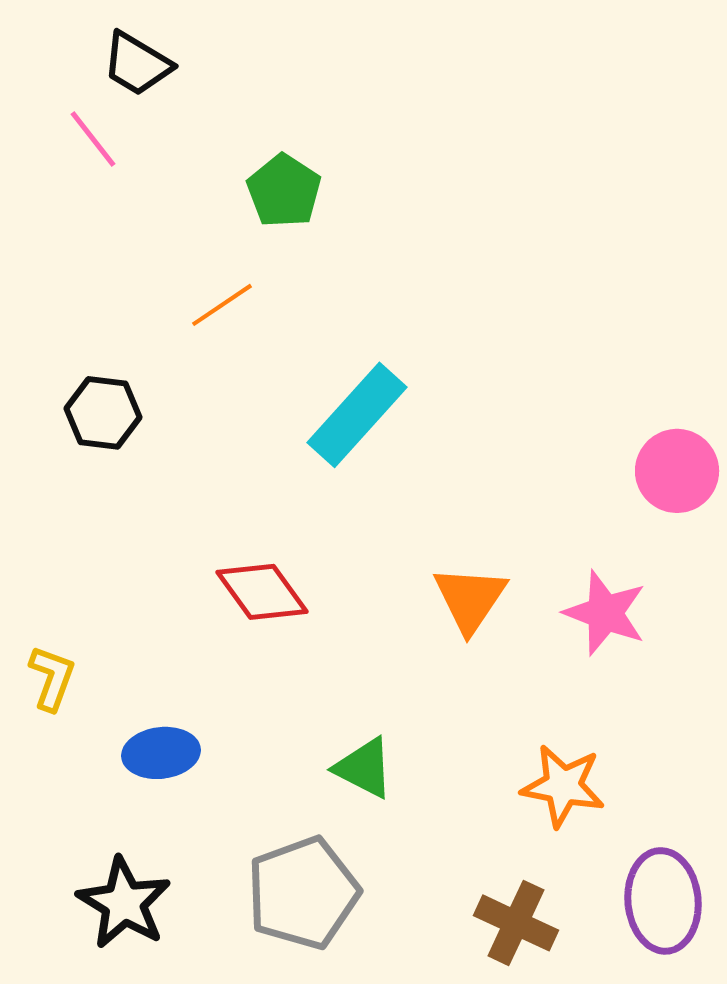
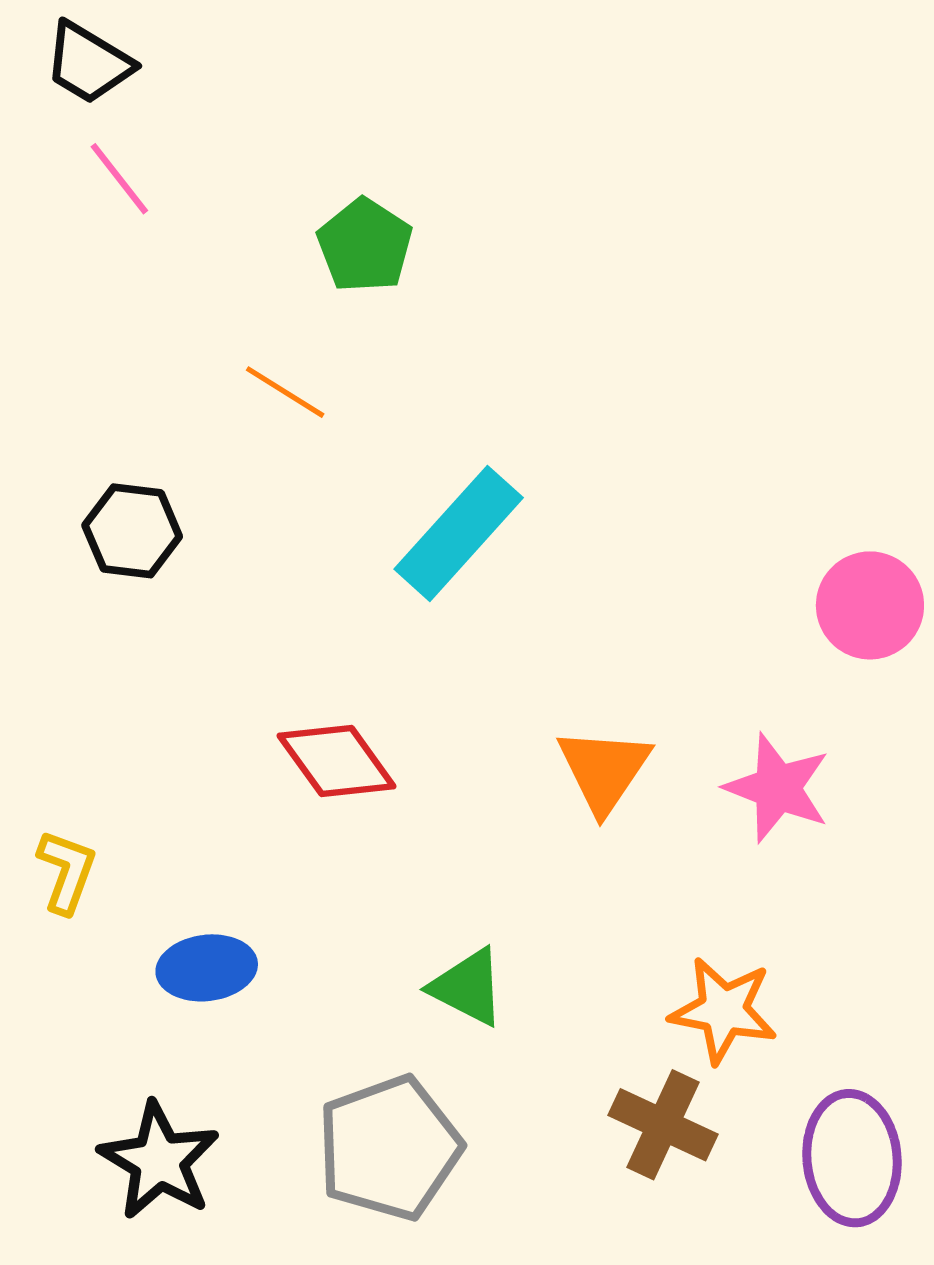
black trapezoid: (137, 64) -> (88, 63), moved
orange line: (222, 305) -> (285, 392), turned 66
brown cross: (516, 923) -> (663, 1125), moved

